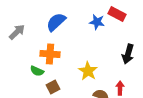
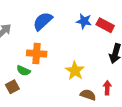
red rectangle: (117, 14) -> (105, 25), moved
brown square: (53, 87) -> (12, 87), moved

